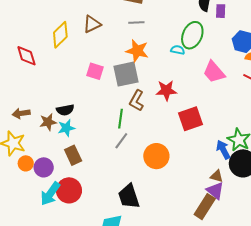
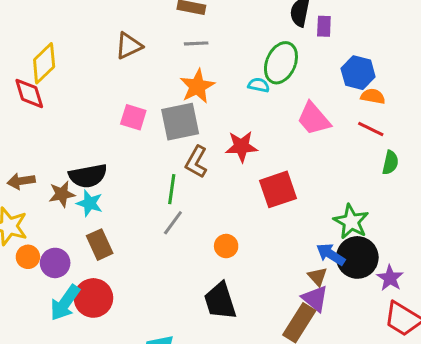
yellow diamond: (60, 35) -> (44, 63), moved
orange star: (137, 51) -> (197, 86), turned 30
black semicircle: (65, 110) -> (88, 176), size x1.4
cyan star: (66, 128) -> (90, 203), turned 30
blue arrow: (223, 150) -> (331, 254), moved, turned -30
orange circle: (156, 156) -> (226, 246), size x0.6
brown triangle: (217, 176) -> (318, 277), turned 32
black trapezoid: (129, 196) -> (220, 301), moved

